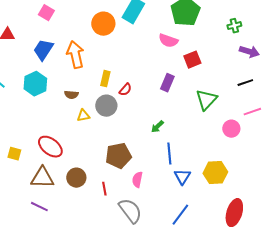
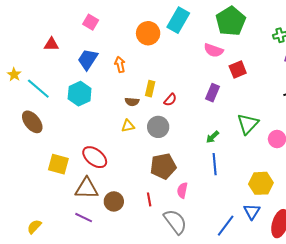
orange arrow: (75, 55) -> (120, 64), size x0.6
brown semicircle: (71, 95) -> (132, 102), moved
green triangle: (206, 100) -> (248, 124), moved
gray circle: (106, 106) -> (158, 127), moved
green arrow: (157, 127) -> (213, 137), moved
yellow square: (14, 154) -> (58, 164), size x1.5
blue triangle: (182, 177) -> (252, 212), moved
brown circle: (76, 178) -> (114, 201), moved

